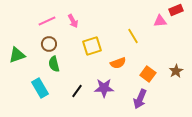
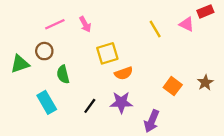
pink triangle: (160, 21) -> (187, 24), turned 32
yellow line: (133, 36) -> (155, 29), moved
brown circle: (49, 44) -> (44, 51), moved
orange semicircle: (118, 63) -> (124, 73), moved
purple arrow: (140, 99) -> (152, 121), moved

